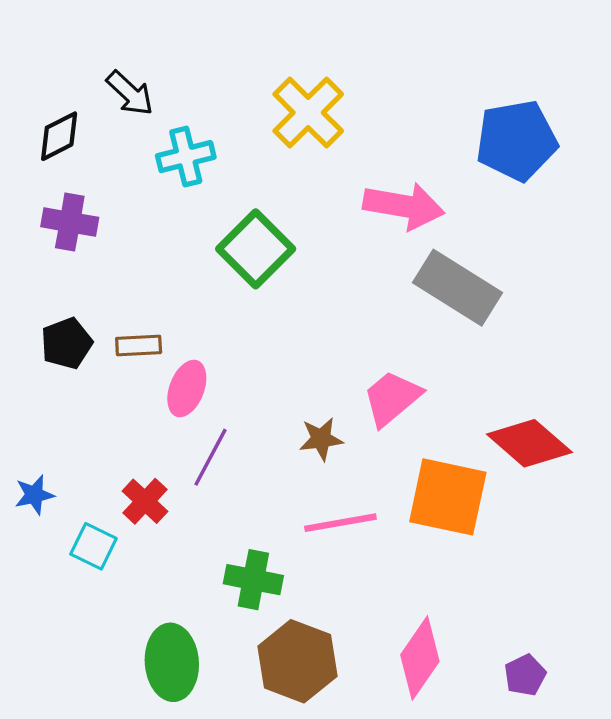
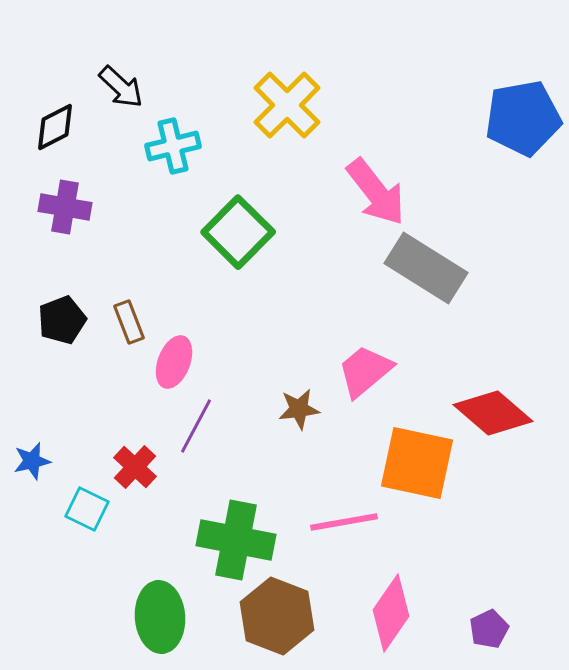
blue pentagon: (517, 140) -> (523, 118), moved
pink arrow: (404, 206) -> (376, 192), turned 42
brown rectangle: (139, 346) -> (129, 322), turned 72
pink line: (340, 523) -> (344, 522), moved
green cross: (253, 580) -> (236, 540), size x1.4

